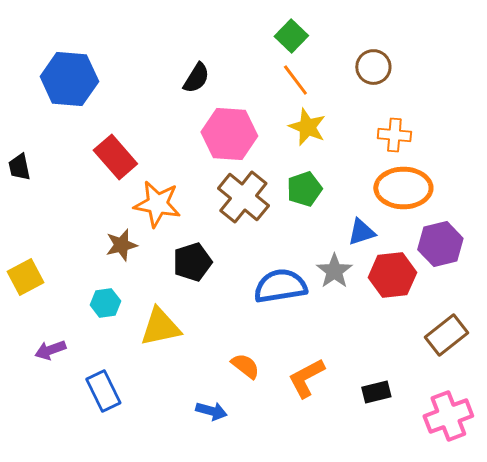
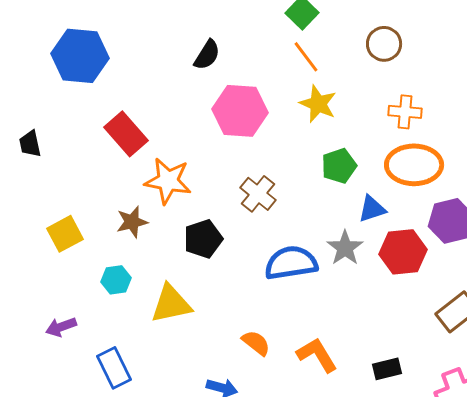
green pentagon: (304, 189) -> (339, 166), moved
brown cross: (243, 197) -> (258, 194), moved, size x0.7
yellow square: (25, 277) -> (65, 234), moved
orange L-shape: (306, 378) -> (317, 355), turned 87

